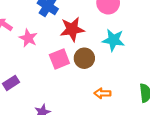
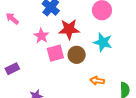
pink star: (28, 38) -> (41, 36), moved
orange arrow: (102, 93) -> (97, 81), moved

